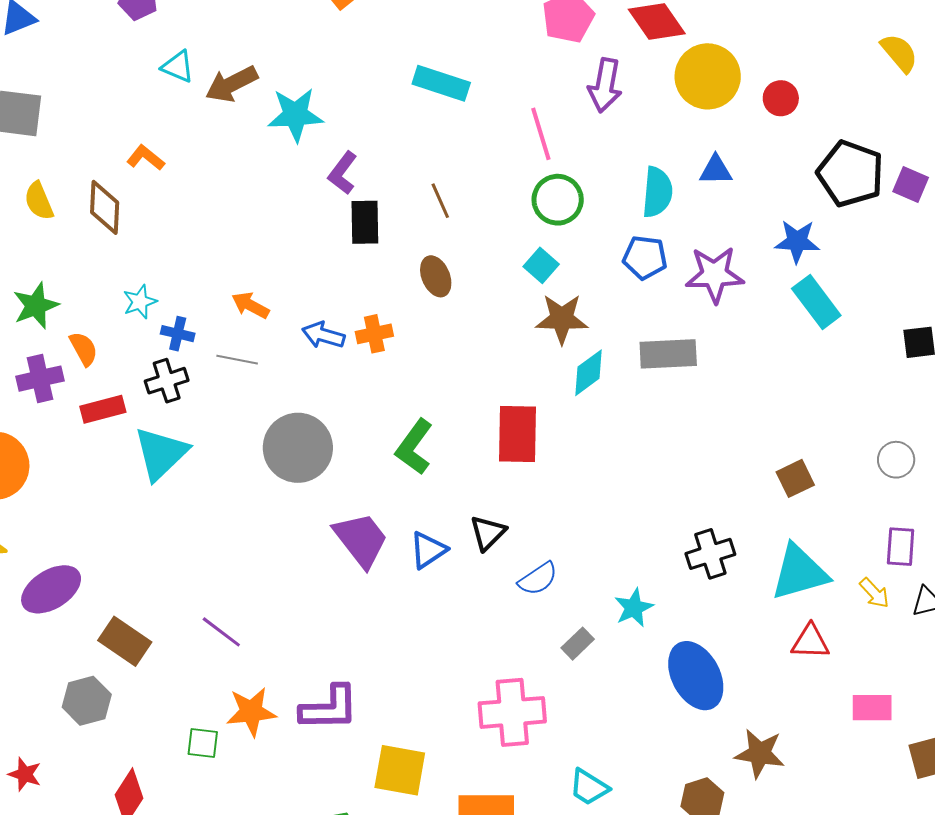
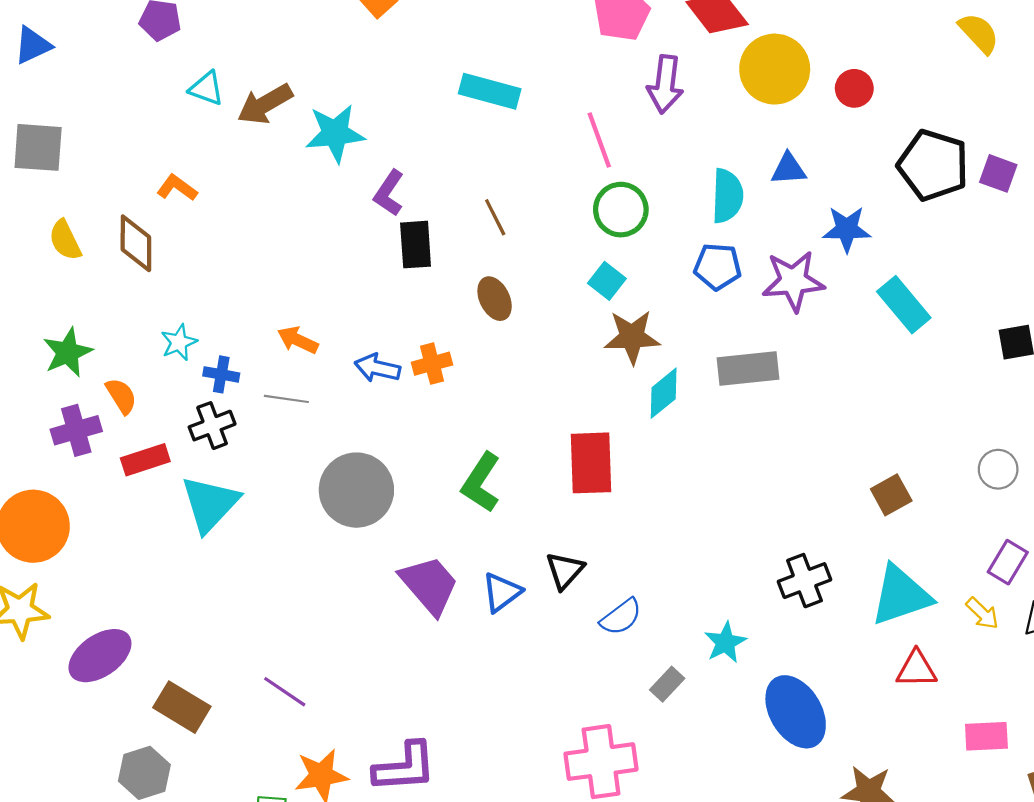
blue star: (797, 241) -> (847, 229), moved
purple rectangle: (901, 547) -> (1008, 562), turned 30

